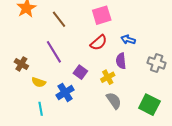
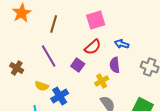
brown line: (59, 19) -> (54, 24), turned 54
purple square: (80, 72) -> (78, 65), moved
yellow semicircle: (39, 82) -> (42, 86), moved

